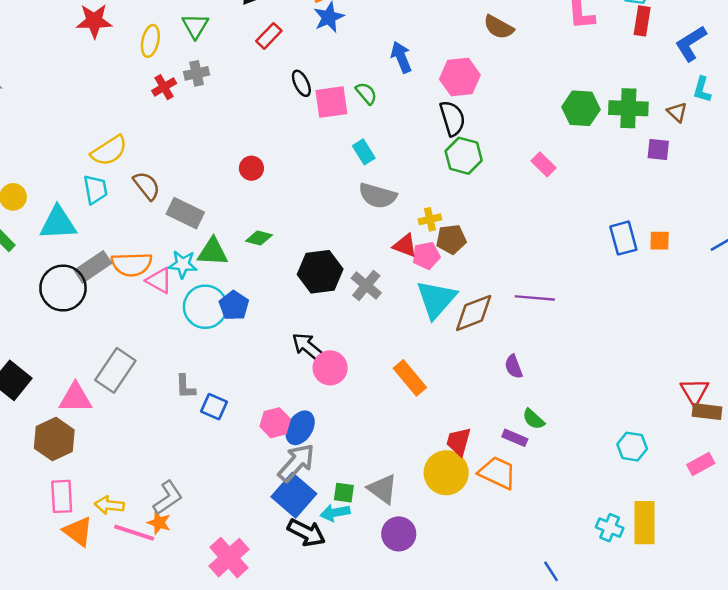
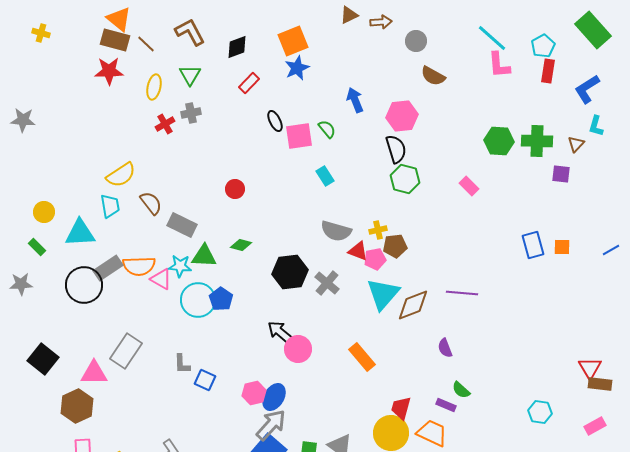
brown triangle: (677, 112) -> (576, 144), turned 30
gray semicircle: (378, 196) -> (336, 231), moved

